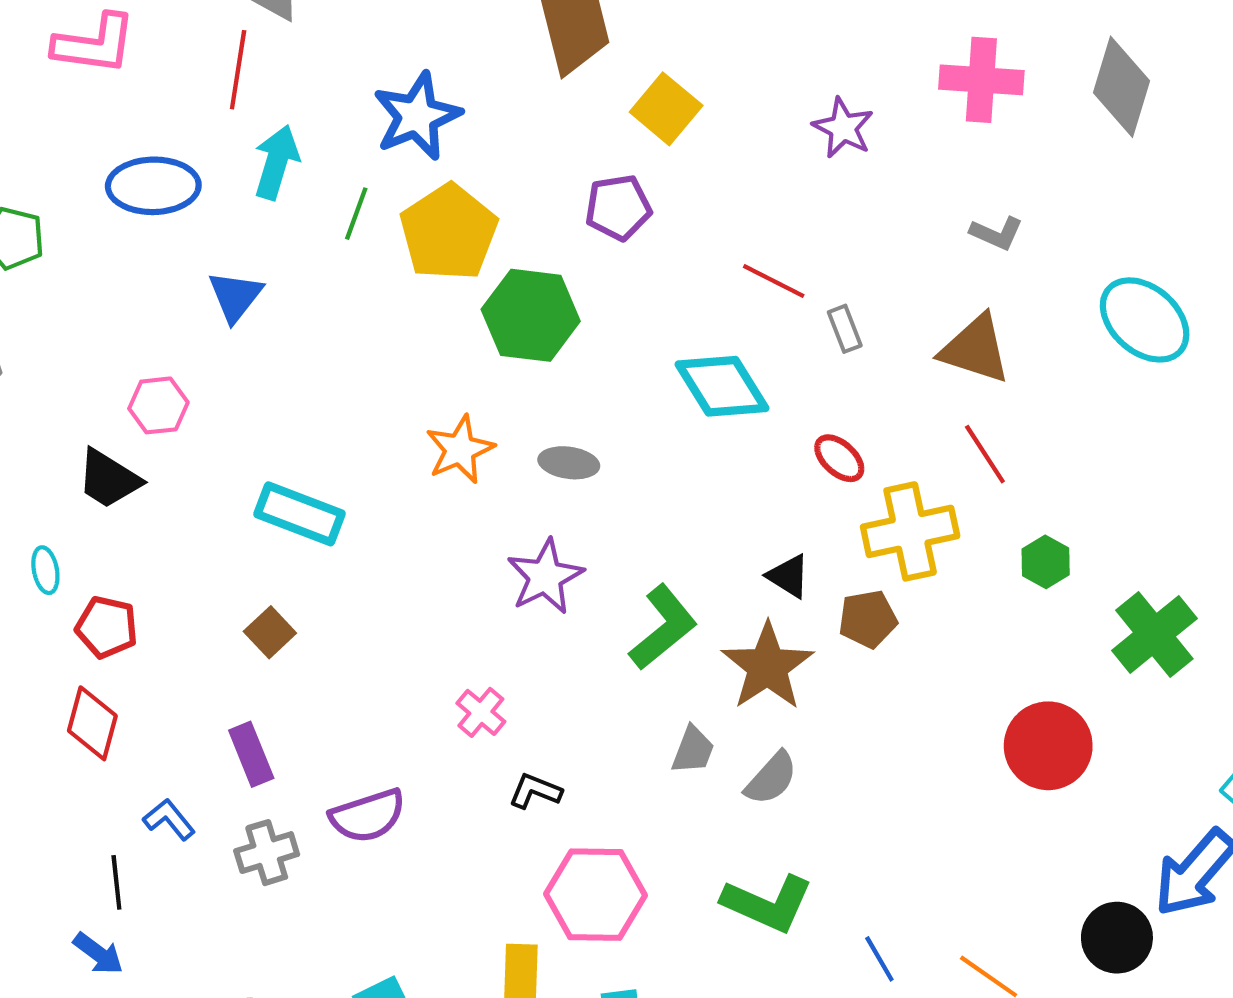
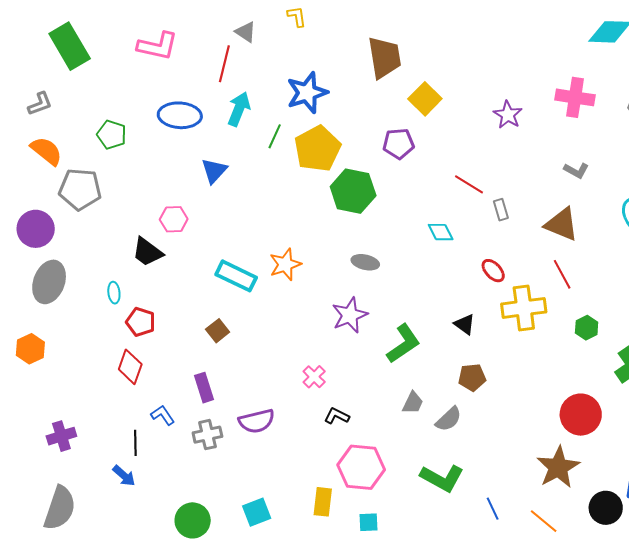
cyan diamond: (722, 386) -> (441, 232), size x0.6
orange star: (460, 449) -> (285, 264), moved
brown pentagon: (868, 619) -> (472, 377), moved
brown star: (767, 666) -> (558, 467), moved

